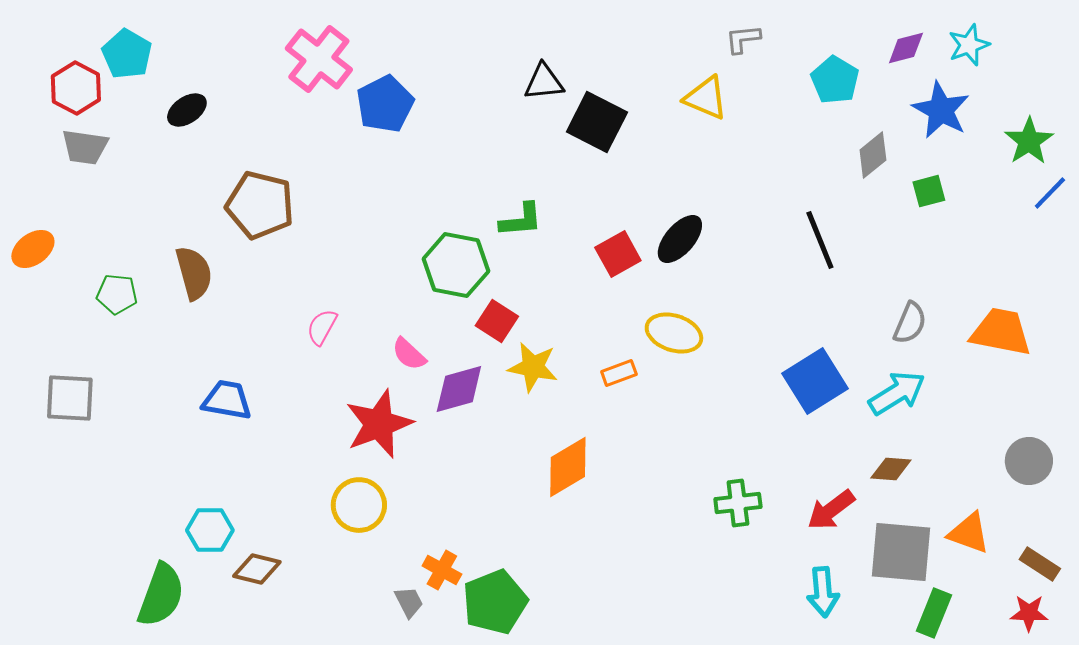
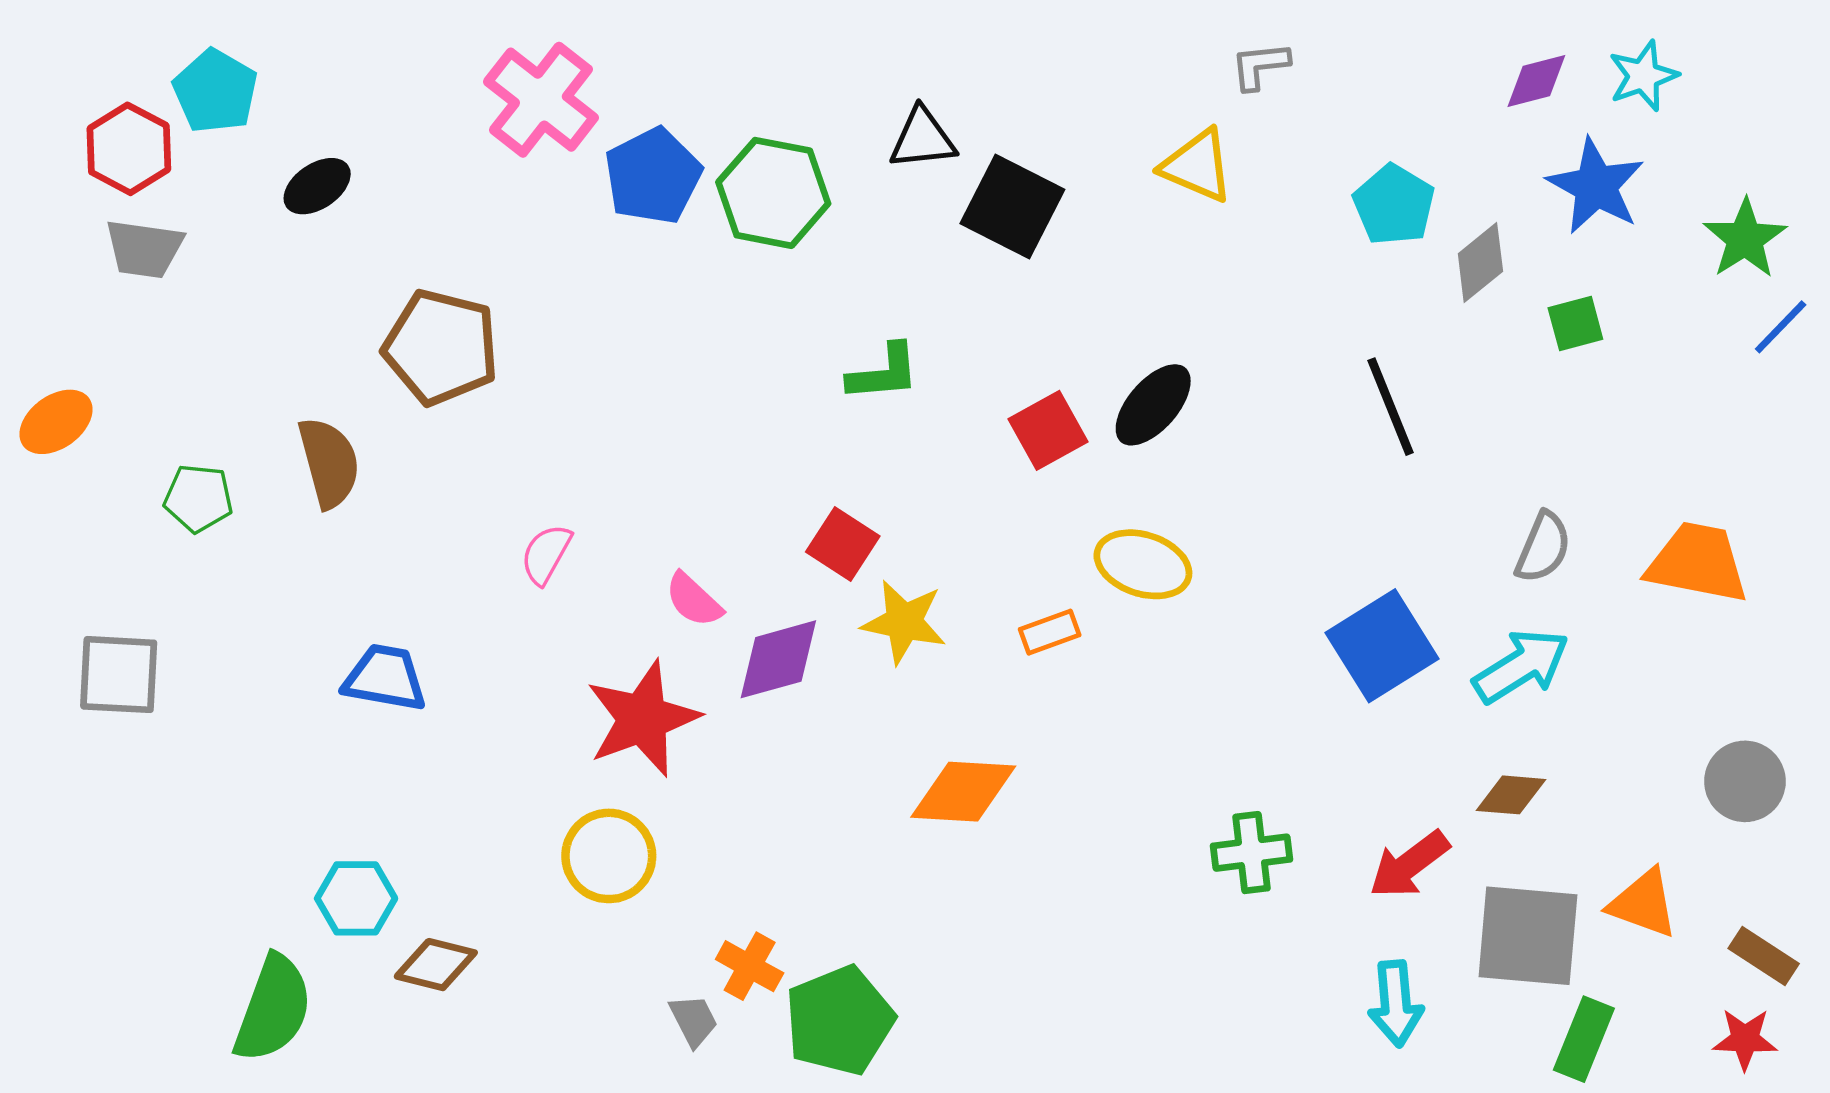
cyan pentagon: (835, 80) -> (1394, 205), moved
green hexagon: (456, 265) -> (773, 193), moved
orange diamond: (568, 467) -> (963, 792), turned 34

